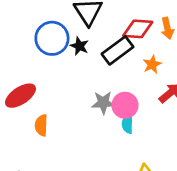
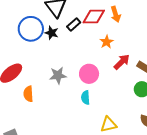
black rectangle: (117, 50) -> (74, 25), moved, size x0.6
gray star: (103, 103) -> (58, 75), moved
cyan semicircle: (128, 124) -> (85, 98), moved

